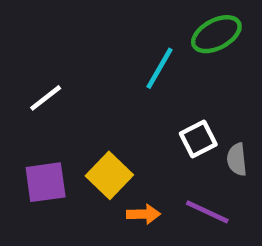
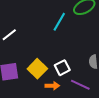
white square: (198, 139) -> (62, 68), moved

